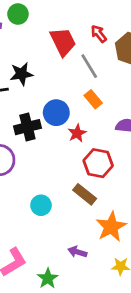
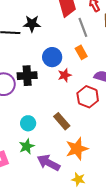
black cross: (27, 127) -> (27, 76), moved
red hexagon: (98, 163) -> (88, 97), moved
purple arrow: (77, 252) -> (48, 163), size x1.6
green star: (48, 278) -> (27, 146), moved

